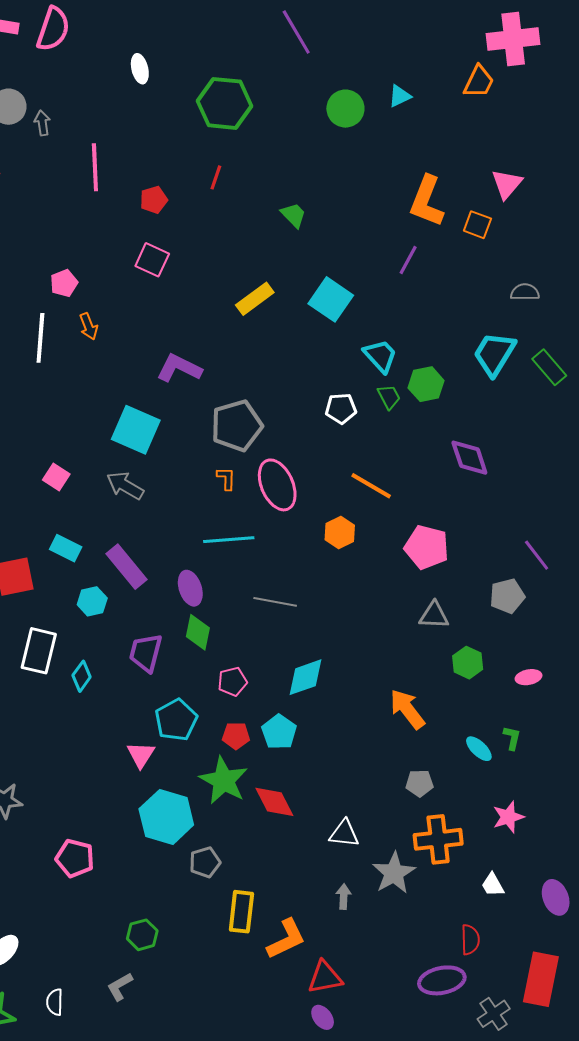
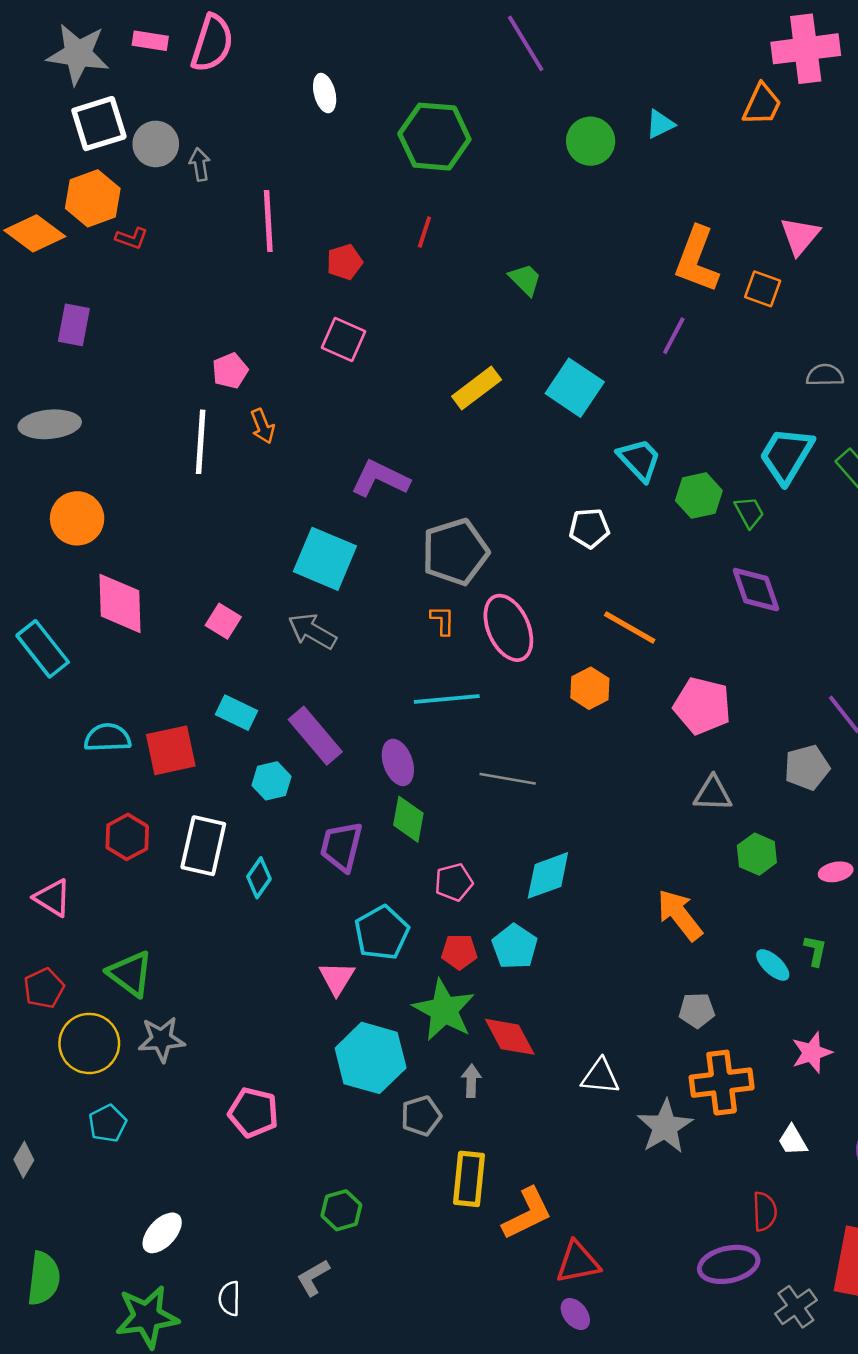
green trapezoid: (389, 397) -> (749, 512), moved
gray arrow: (344, 897) -> (471, 1081), moved

